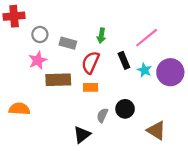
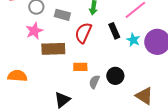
orange rectangle: (91, 87) -> (80, 67), moved
black triangle: (82, 135) -> (62, 100), moved

